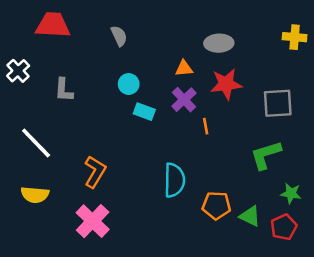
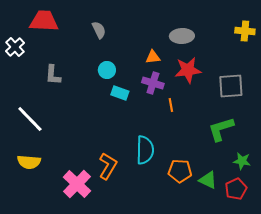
white cross: (18, 71) -> (15, 47), moved
purple cross: (184, 100) -> (153, 83), turned -30
orange L-shape: (95, 172) -> (108, 166), moved

